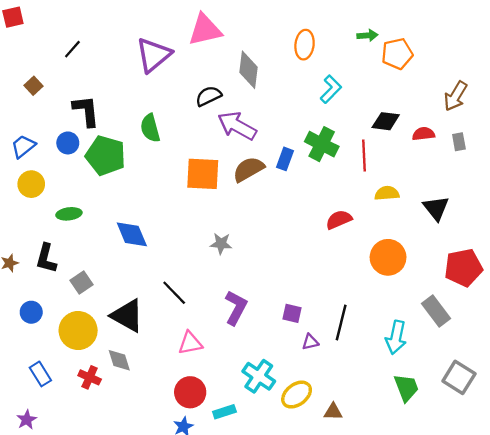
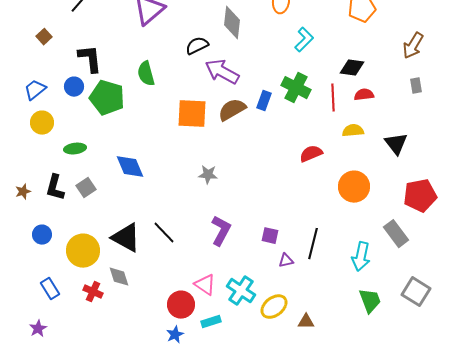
red semicircle: (423, 134) -> (364, 95), moved
gray square: (82, 282) -> (86, 188), moved
black line: (174, 293) -> (164, 233), moved
pink triangle: (190, 343) -> (205, 285), moved, turned 45

